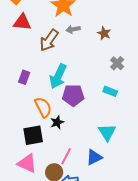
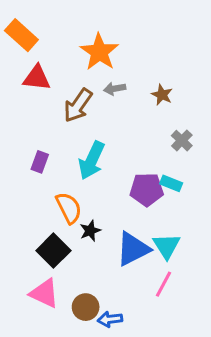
purple pentagon: (73, 95) -> (147, 189), moved
black square: (33, 135) -> (53, 251), turned -35
pink line: (66, 156) -> (163, 284), moved
blue triangle: (94, 157) -> (133, 249), moved, size x1.4

